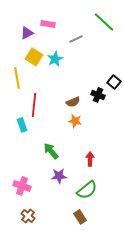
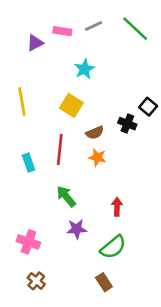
gray line: (76, 39) -> (94, 26), moved
yellow square: (34, 57) -> (71, 105), moved
cyan star: (55, 59) -> (84, 69), moved
red line: (34, 105) -> (60, 150), moved

